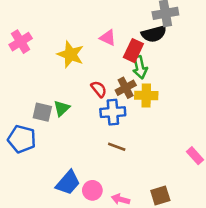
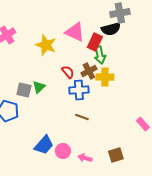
pink triangle: (108, 38) -> (75, 32), size x1.5

